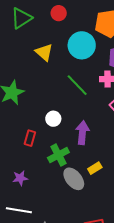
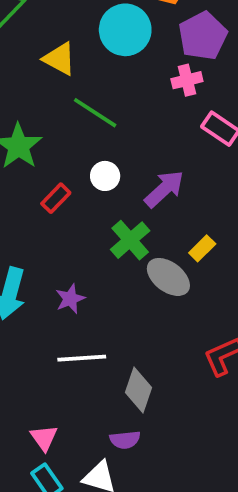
green line: (77, 85) -> (95, 113), moved
purple arrow: (82, 133) -> (164, 189), turned 55
red rectangle: (30, 138) -> (56, 198), moved, turned 42

